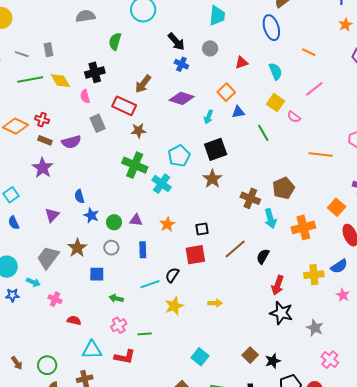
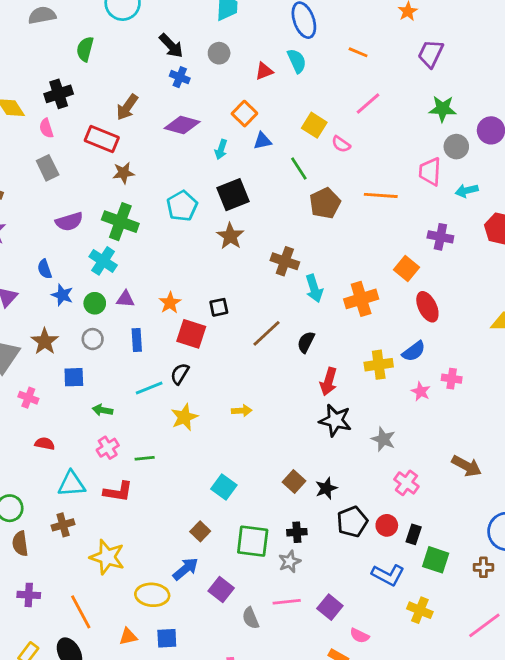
cyan semicircle: (276, 71) -> (297, 61), moved
gray rectangle: (98, 123) -> (48, 168), moved
purple semicircle: (71, 142) -> (69, 222), moved
cyan cross: (162, 184) -> (103, 261), moved
brown pentagon: (284, 188) -> (325, 203), moved
red square: (195, 255) -> (191, 334), moved, turned 30
pink cross: (55, 299) -> (28, 398), moved

